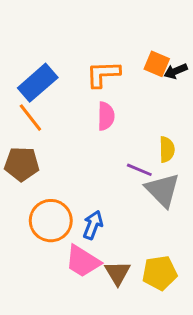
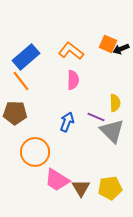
orange L-shape: (103, 74) -> (71, 51), turned 40
blue arrow: (93, 225) -> (67, 122), moved

